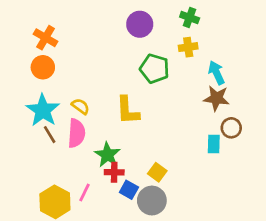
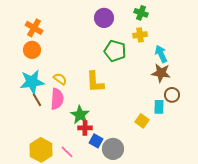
cyan star: (43, 110) -> (32, 82), turned 30
yellow square: (157, 172) -> (142, 121), moved
pink line: (85, 192) -> (67, 152), moved, turned -72

